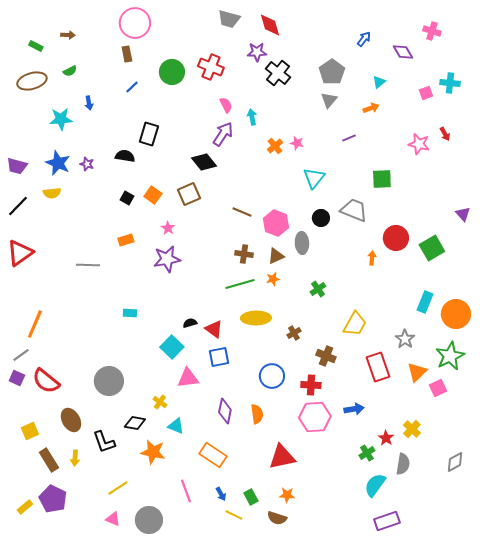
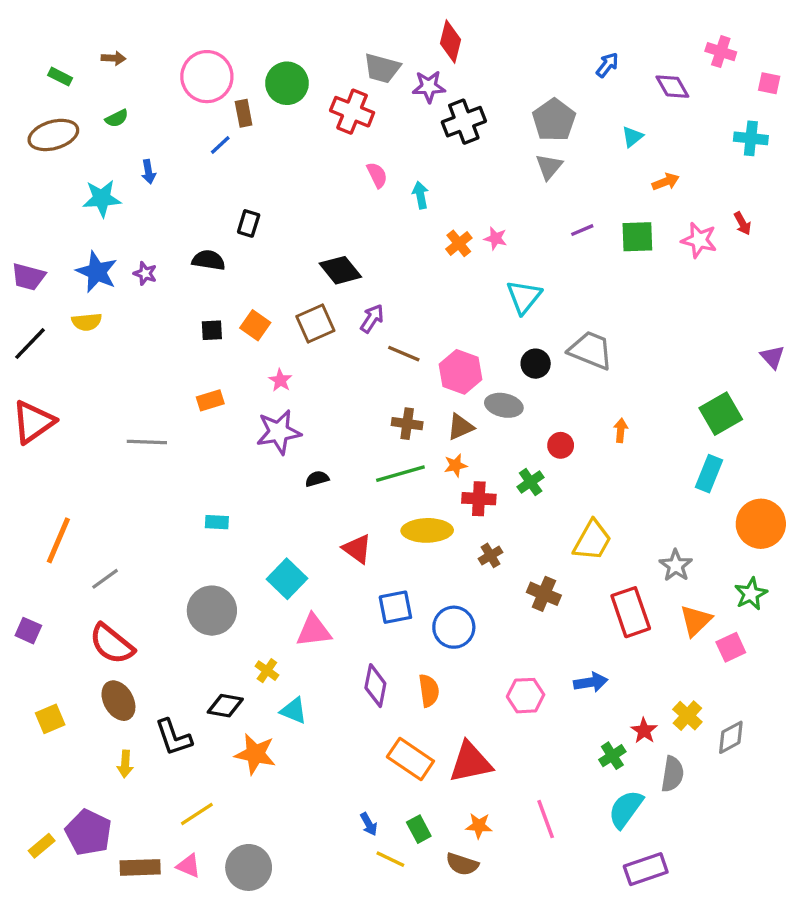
gray trapezoid: (229, 19) -> (382, 68), moved
pink circle: (135, 23) -> (207, 77), moved
red diamond: (270, 25) -> (450, 42), turned 30
brown rectangle: (127, 54) -> (244, 113), moved
green circle: (172, 72) -> (287, 83), moved
black cross: (278, 73) -> (464, 122), turned 30
pink square: (426, 93) -> (769, 83), moved, turned 32
orange arrow: (371, 108) -> (666, 182), moved
black rectangle: (149, 134) -> (249, 223), size x0.7
purple arrow: (223, 134) -> (372, 319), moved, size x0.7
green square: (382, 179) -> (637, 237), moved
black square: (127, 198) -> (212, 330), turned -32
red circle: (396, 238) -> (561, 445), moved, size x0.6
gray ellipse: (302, 243) -> (504, 405), turned -75
cyan rectangle: (425, 302) -> (709, 474), moved
black semicircle: (190, 323) -> (317, 479), moved
gray line: (21, 355) -> (105, 579), moved
green star: (450, 356) -> (751, 594), size x0.7
blue square: (219, 357) -> (395, 607), moved
red semicircle: (46, 381) -> (112, 644), moved
gray circle: (109, 381) -> (212, 611), moved
red cross: (311, 385) -> (479, 499), moved
pink hexagon: (315, 417) -> (526, 696), size x0.7
orange rectangle: (213, 455) -> (410, 759), moved
brown rectangle: (49, 460) -> (140, 867), moved, turned -60
gray diamond: (455, 462) -> (731, 737), moved
pink line: (186, 491) -> (546, 819), moved

